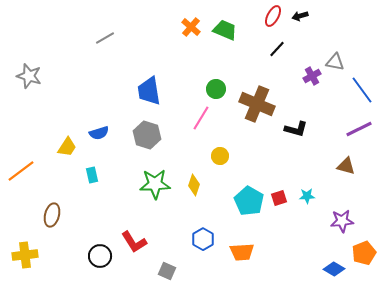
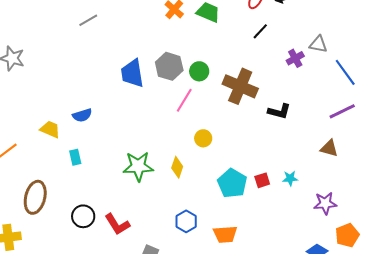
gray hexagon: (147, 135) -> (169, 66), moved
yellow trapezoid: (67, 147) -> (50, 129), turned -100
brown ellipse: (52, 215) -> (35, 197), size x1.4
black circle: (100, 256) -> (83, 216), moved

